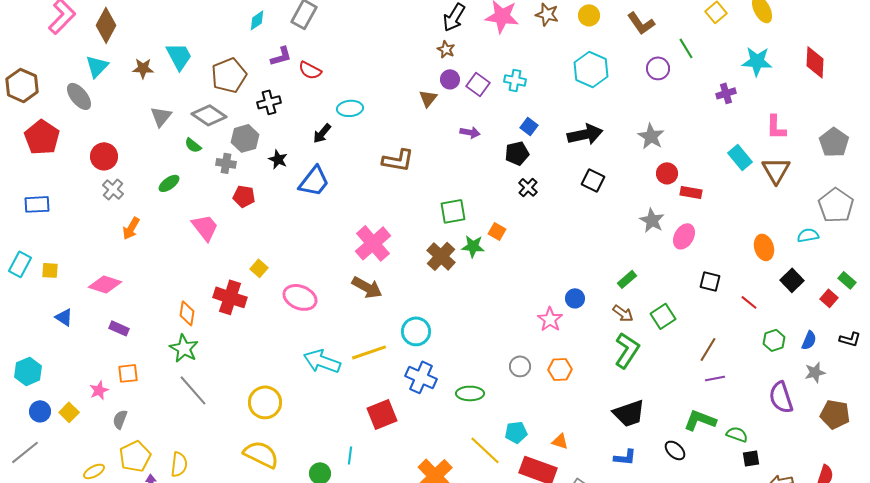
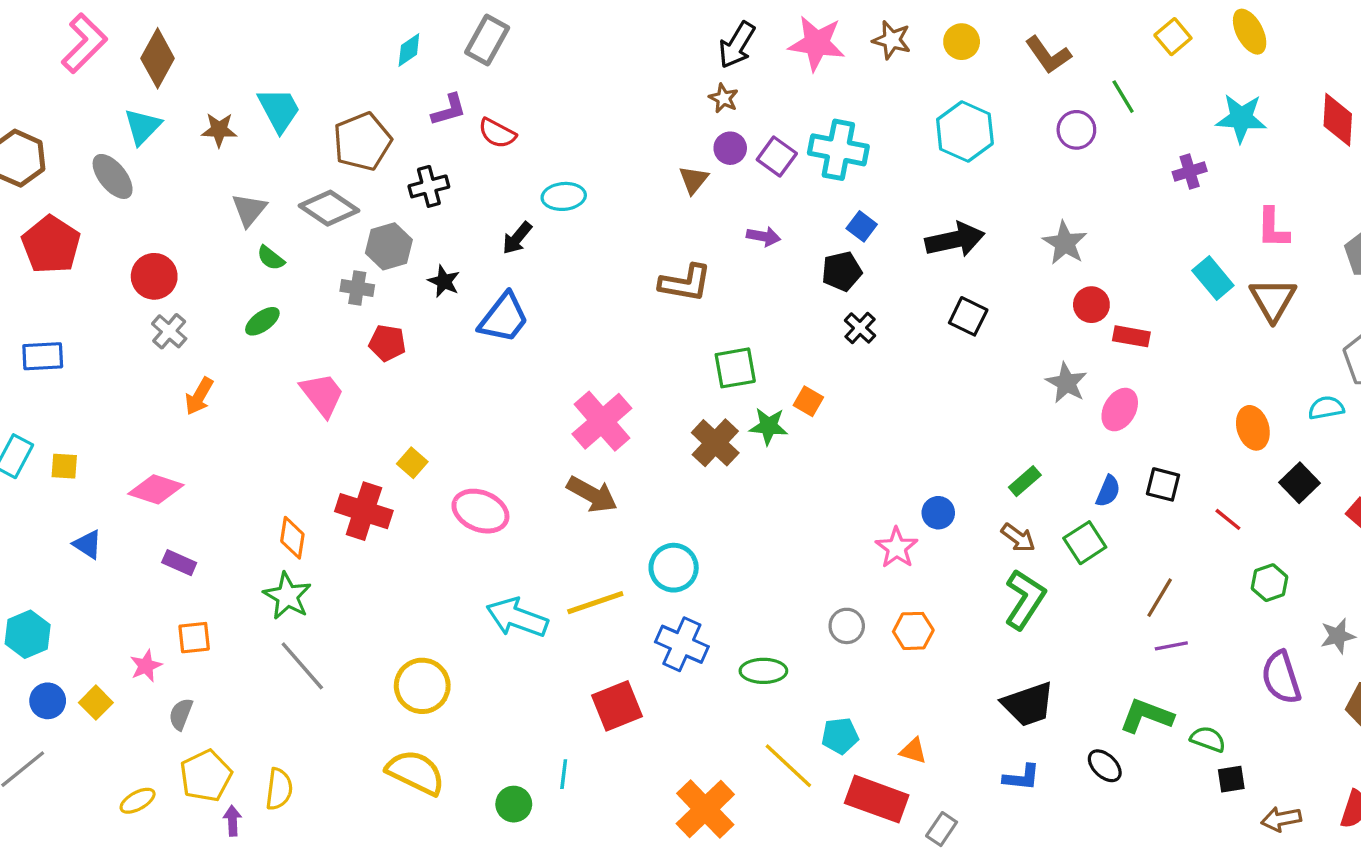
cyan cross: (515, 80) -> (838, 150), size x1.6
green semicircle: (193, 145) -> (271, 258), moved
brown L-shape: (398, 160) -> (685, 283), moved
blue semicircle: (809, 340) -> (1108, 491), moved

